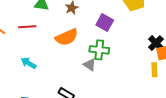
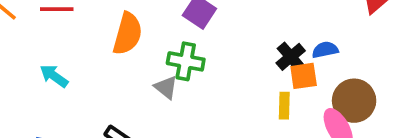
orange semicircle: (67, 37) -> (128, 34), turned -55

